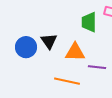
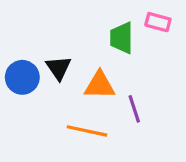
purple line: (97, 67) -> (134, 109), turned 66

